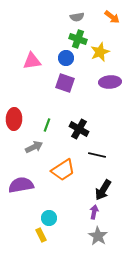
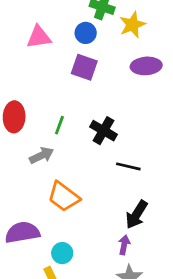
orange trapezoid: (63, 170) -> (64, 197), moved, turned 70
purple semicircle: (21, 185) -> (22, 232), moved

